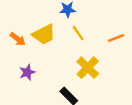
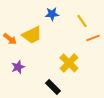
yellow line: (78, 33) -> (82, 21), moved

